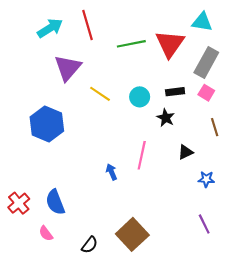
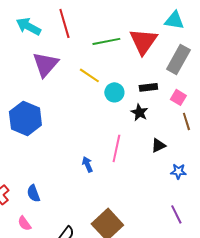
cyan arrow: (50, 28) -> (28, 26), turned -120
pink square: (206, 93) -> (178, 97), moved
yellow line: (100, 94) -> (89, 75), moved
blue semicircle: (55, 202) -> (33, 193), size x0.7

